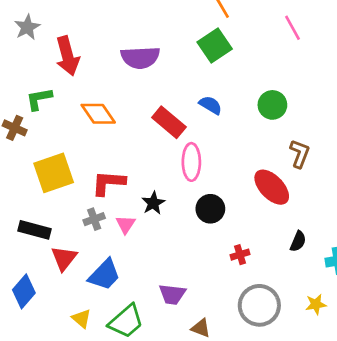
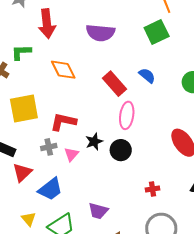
black circle: (210, 209) -> (121, 150), moved

